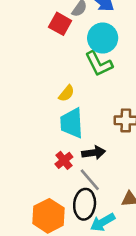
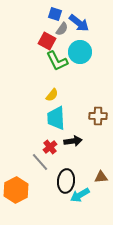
green L-shape: (99, 64) -> (57, 61), moved
gray line: (90, 180) -> (40, 162), moved
orange hexagon: (49, 216) -> (16, 190), moved

